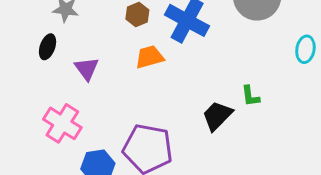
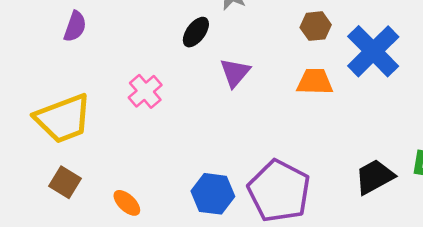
pink cross: (62, 123) -> (145, 91), moved, size x0.7

